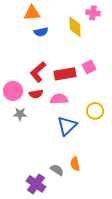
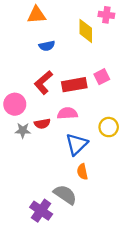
blue semicircle: (41, 32) -> (47, 46), moved
red semicircle: (36, 94) -> (42, 124), moved
orange semicircle: (75, 164) -> (82, 172), moved
gray semicircle: (57, 170) -> (65, 195), size x1.5

